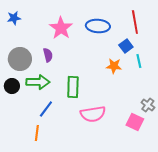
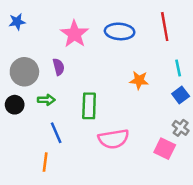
blue square: (126, 46) -> (181, 95), moved
cyan line: (139, 61) -> (178, 68), moved
green arrow: (38, 82) -> (46, 100), size x0.6
blue line: (46, 109) -> (56, 133), turned -60

